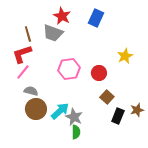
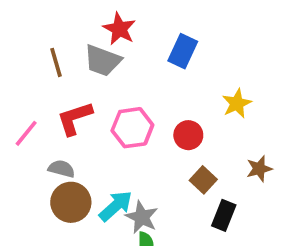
blue rectangle: (96, 18) -> (183, 51), moved
red L-shape: (22, 54) -> (75, 118), moved
pink line: (23, 72) -> (26, 133), moved
brown star: (137, 110) -> (259, 169), moved

